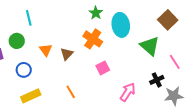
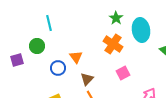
orange triangle: (46, 50) -> (76, 57), moved
brown triangle: (67, 54) -> (87, 79), moved
blue circle: (24, 70) -> (58, 68), moved

